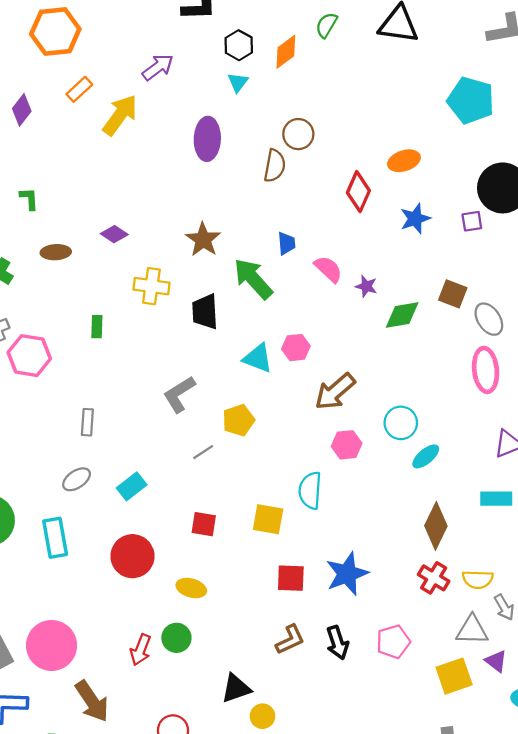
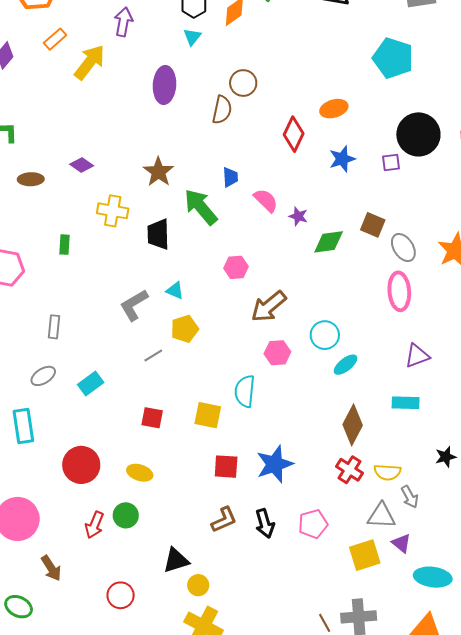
purple arrow: (158, 67) -> (123, 22), turned -44
cyan triangle: (258, 358) -> (175, 291), moved, size x0.7
red circle: (132, 556) -> (81, 465), moved
brown arrow: (92, 701) -> (51, 568), size x0.7

